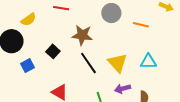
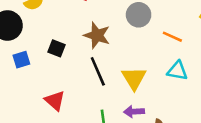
black square: (53, 51) -> (56, 48), turned -32
cyan triangle: (148, 62) -> (177, 71), moved

